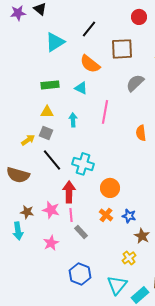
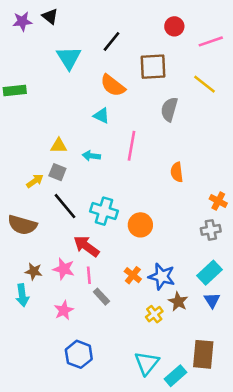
cyan triangle: (55, 42) -> (69, 58), turned -30
gray semicircle: (135, 83) -> (169, 109), turned -30
green rectangle: (50, 85) -> (15, 90), moved
cyan arrow: (73, 120) -> (91, 156), turned -80
orange circle: (110, 188) -> (140, 225), moved
red arrow: (69, 192) -> (86, 246), turned -55
blue star: (129, 216) -> (162, 276), size x1.5
yellow cross: (129, 258) -> (154, 314), moved
blue hexagon: (80, 274) -> (79, 354), moved

